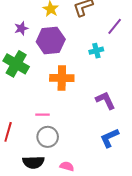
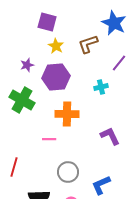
pink line: (43, 115) -> (49, 139), moved
gray circle: (48, 137) -> (68, 172), moved
blue L-shape: (110, 138) -> (101, 185), moved

